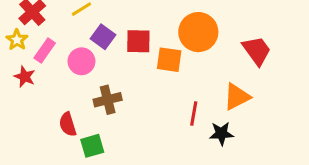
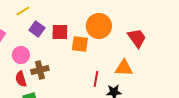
pink circle: (81, 61) -> (21, 55), moved
orange triangle: (237, 97) -> (124, 68), turned 30
red semicircle: (68, 124) -> (21, 79), moved

